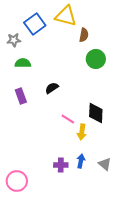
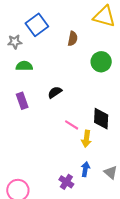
yellow triangle: (66, 16) -> (104, 16), moved
brown semicircle: (84, 35) -> (73, 39), moved
purple cross: (61, 165) -> (66, 182), moved, turned 32

